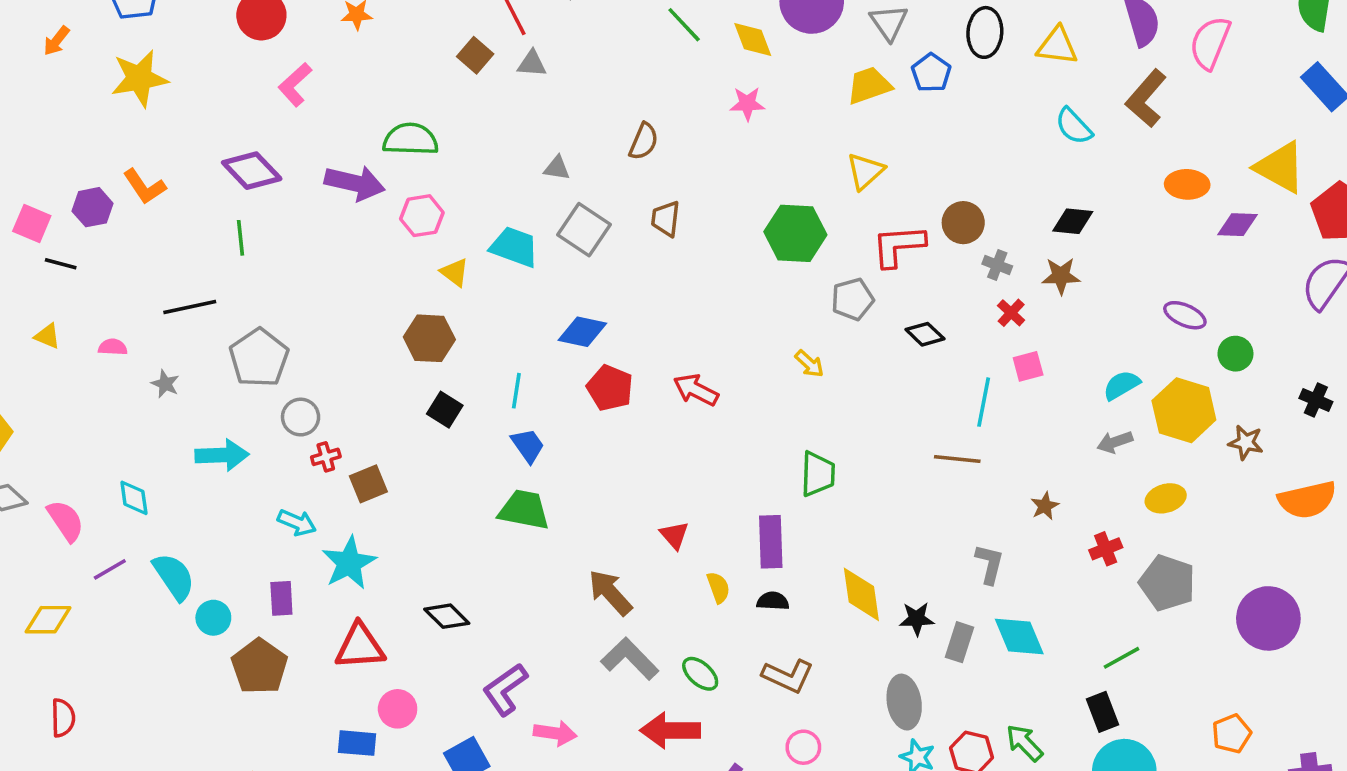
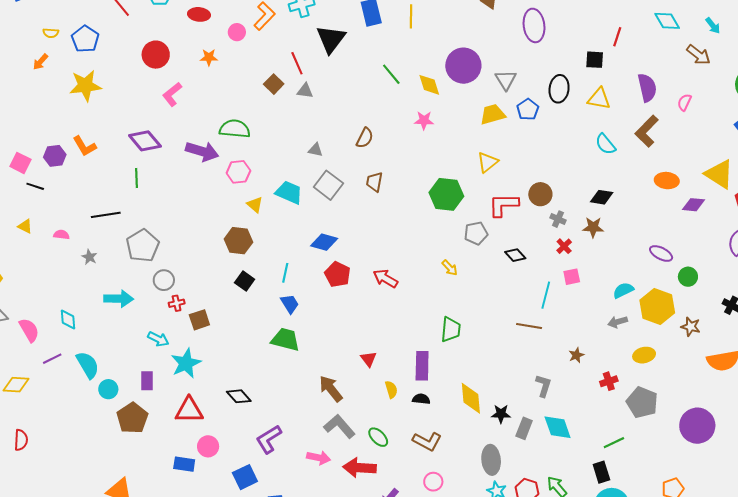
pink semicircle: (1210, 43) -> (684, 102), size x0.6
pink arrow: (555, 733) -> (319, 458), moved

